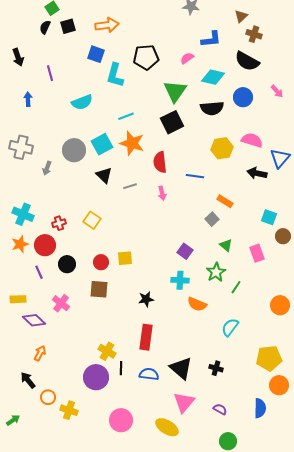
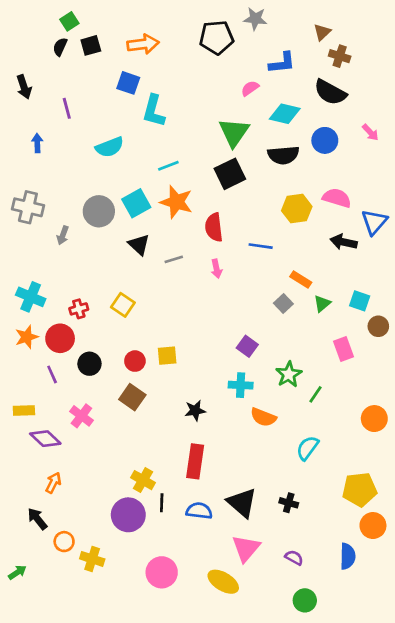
black pentagon: (146, 57) -> (217, 37), moved
green triangle: (226, 245) -> (322, 304), moved, turned 40
brown square: (99, 289) -> (132, 397), turned 30

